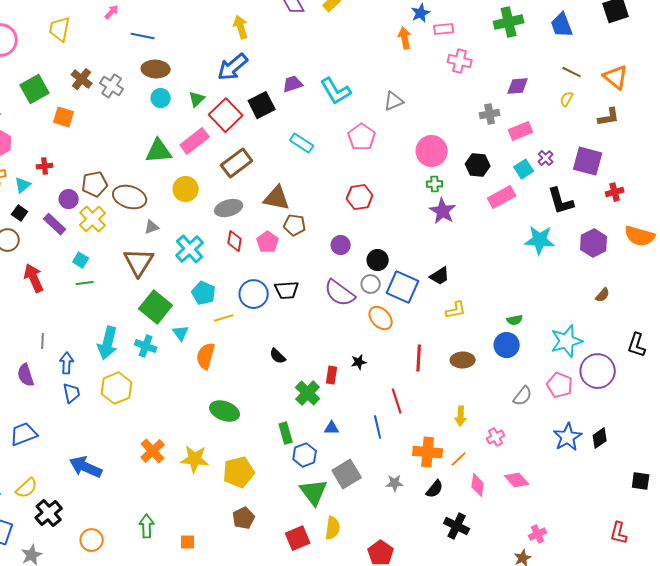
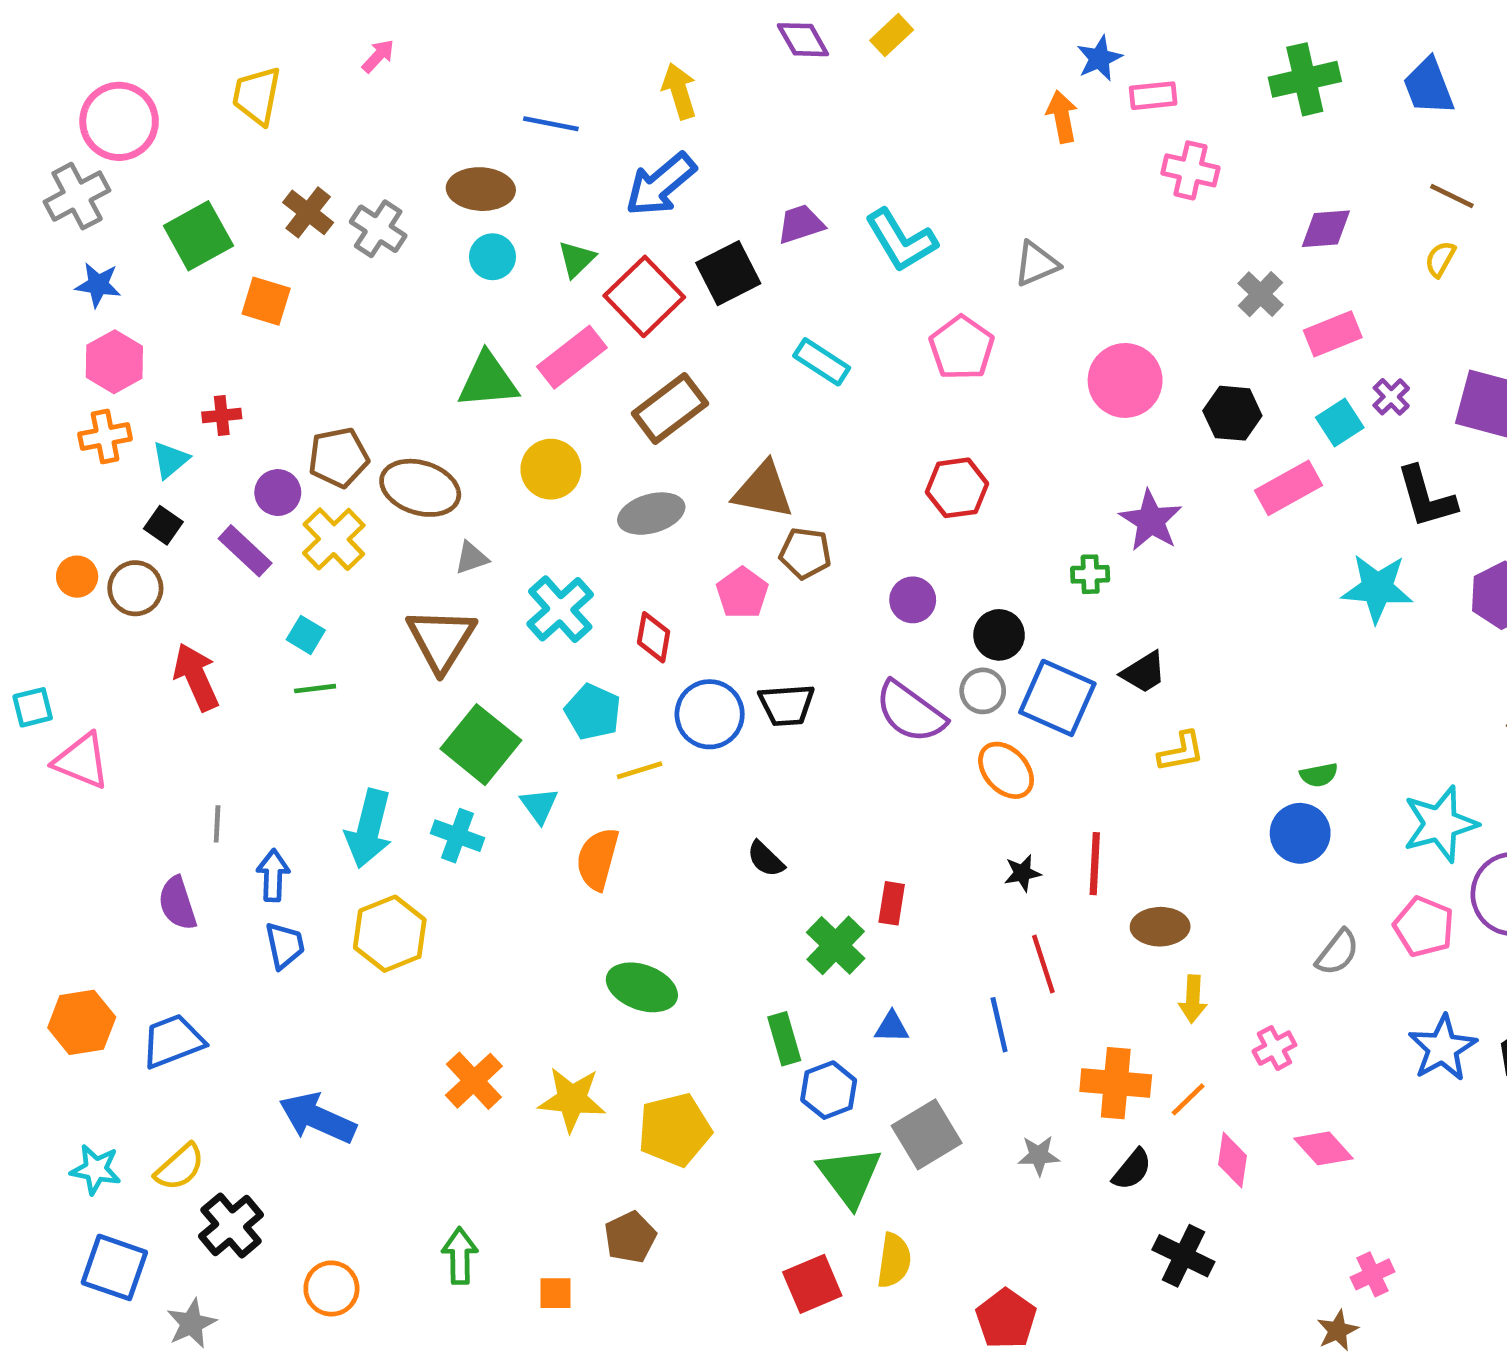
blue line: (143, 36) -> (551, 124), moved
gray cross: (490, 114) -> (1260, 294), turned -36
green cross: (435, 184) -> (1090, 574), moved
red diamond: (235, 241) -> (654, 637), moved
brown ellipse: (463, 360) -> (1160, 927), moved
black star: (359, 362) -> (1022, 873), moved
brown pentagon: (244, 518) -> (630, 1237), moved

